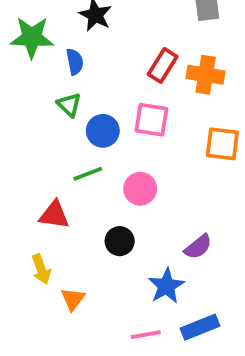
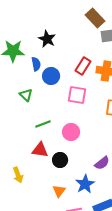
green triangle: (69, 105) -> (26, 95), moved
blue circle: (103, 131) -> (51, 76), moved
red triangle: (54, 215) -> (40, 150), moved
orange triangle: (73, 299) -> (59, 191), moved

